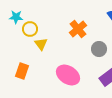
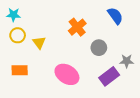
yellow circle: (30, 29) -> (18, 35), moved
orange rectangle: (22, 71) -> (20, 70), turned 70

